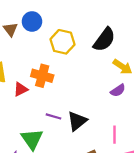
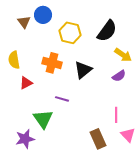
red triangle: (21, 89) -> (26, 83), moved
black triangle: (77, 121) -> (83, 70), moved

